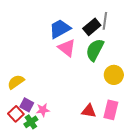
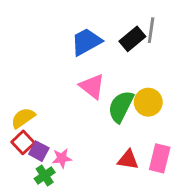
pink triangle: (67, 48) -> (92, 86), moved
green semicircle: (95, 50) -> (121, 106), moved
yellow circle: (114, 75) -> (148, 102), moved
red square: (16, 114) -> (23, 142), moved

